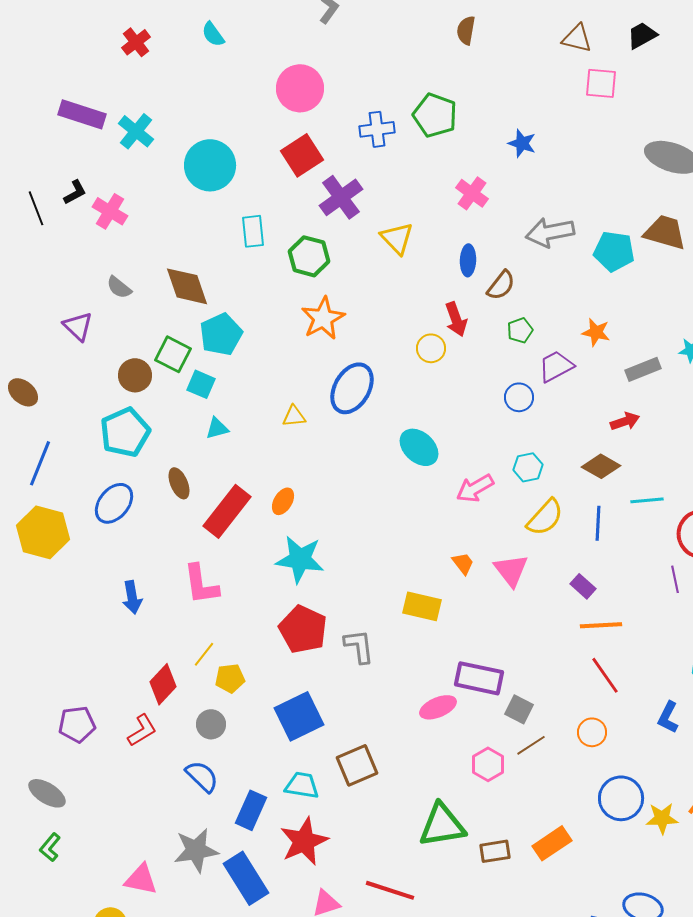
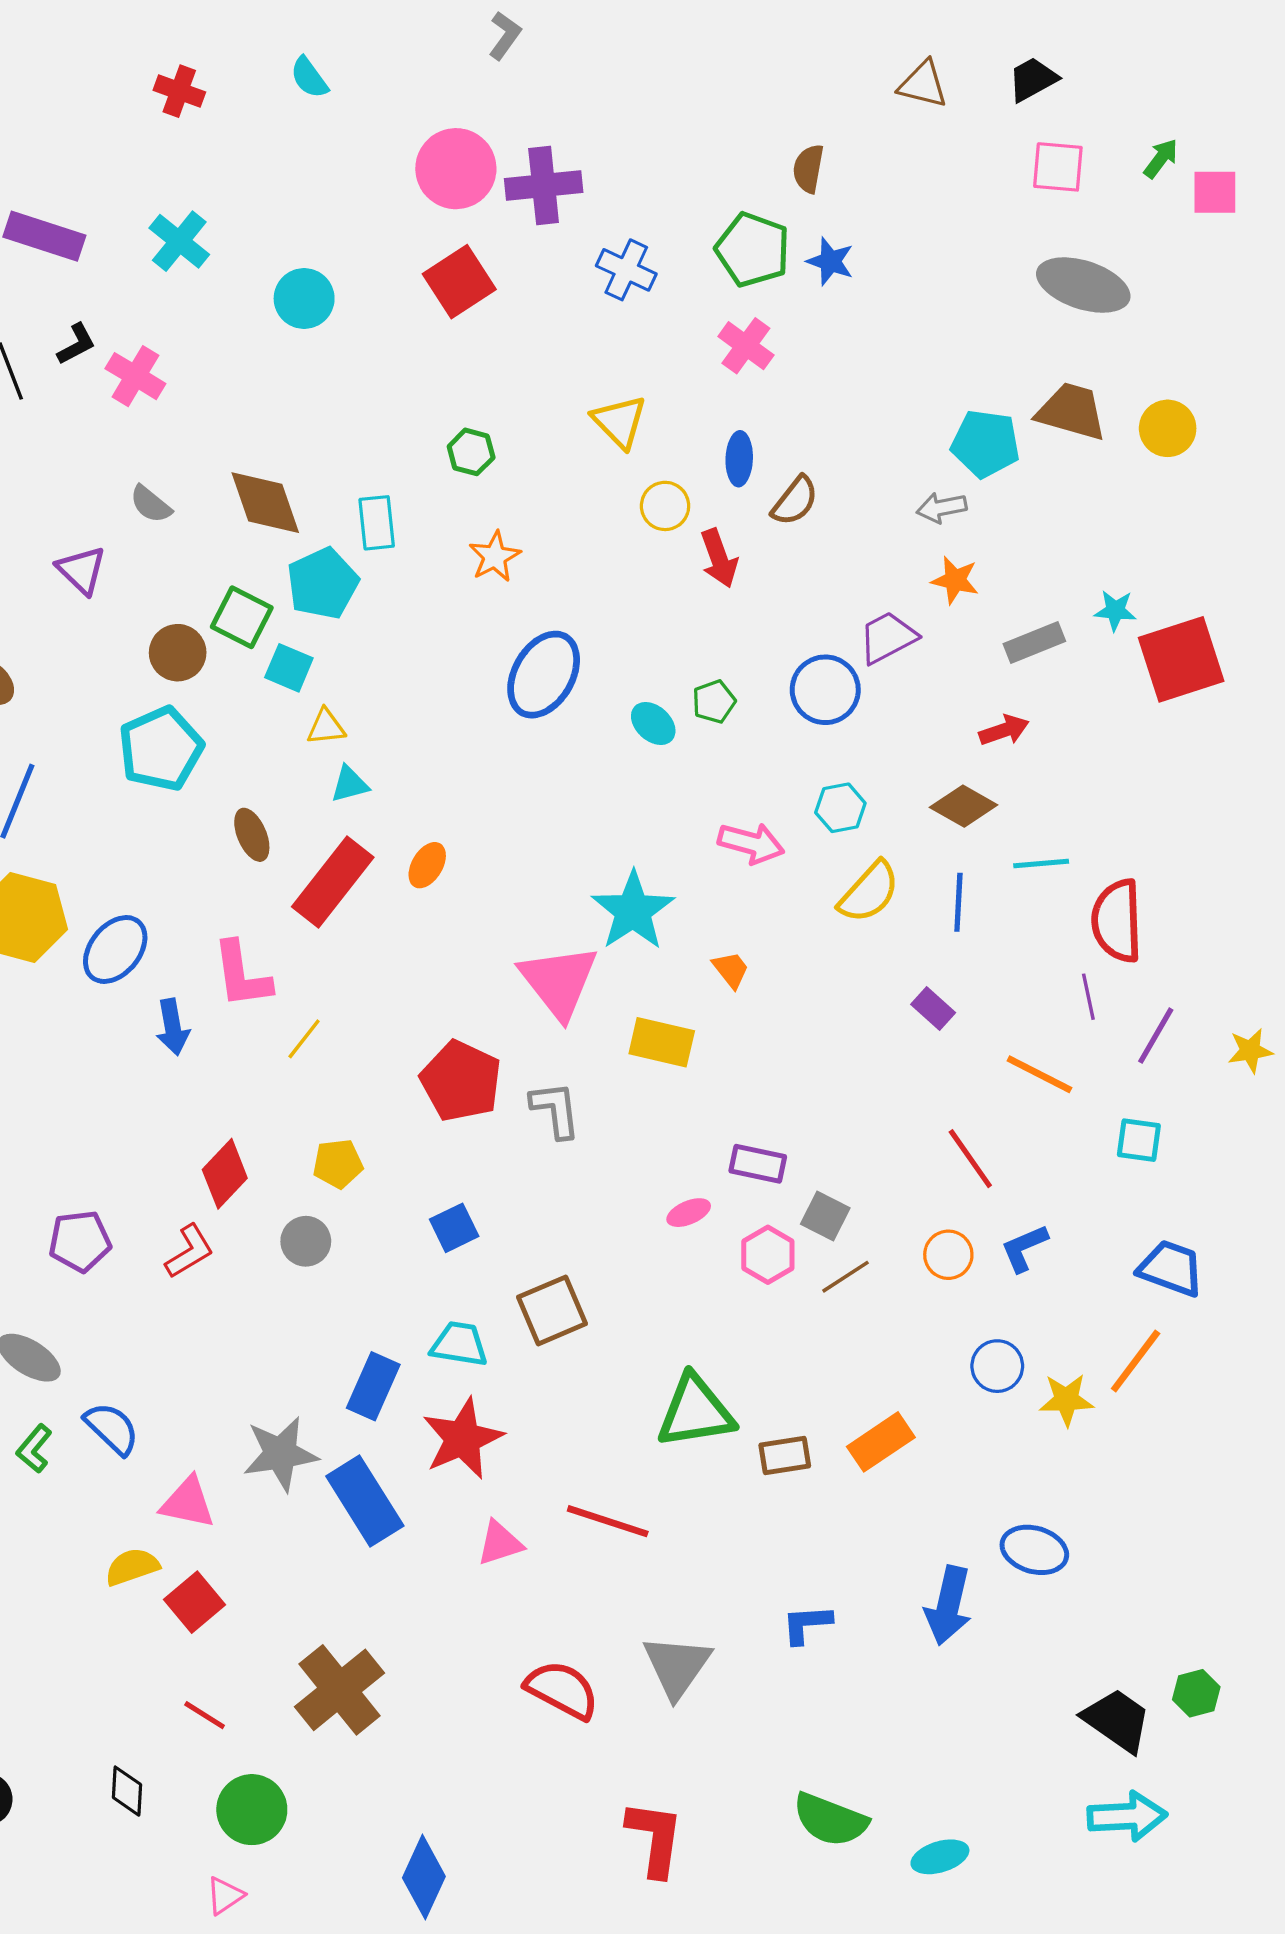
brown semicircle: (466, 30) -> (808, 169), moved
red cross: (136, 42) -> (179, 91), turned -32
pink square: (601, 83) -> (1058, 167), moved
purple rectangle: (82, 114) -> (44, 236), moved
green pentagon: (435, 115) -> (753, 250), moved
blue cross: (377, 129) -> (626, 270), moved, turned 32
cyan circle: (210, 165) -> (304, 299), size x0.7
purple cross: (341, 197) -> (544, 186), moved, turned 30
cyan rectangle: (253, 231) -> (377, 523), moved
gray arrow: (550, 232) -> (942, 508), moved, size x0.6
green hexagon: (309, 256) -> (471, 452), size x0.7
orange star: (323, 318) -> (495, 557), size x0.7
green pentagon: (520, 330) -> (714, 702), moved
yellow circle: (431, 348) -> (665, 506), moved
blue circle: (519, 397) -> (825, 690), size x1.4
yellow triangle: (294, 416) -> (326, 727), moved
cyan triangle: (217, 428) -> (350, 784), moved
cyan ellipse: (419, 447) -> (653, 724), moved, size x0.7
pink arrow: (475, 488) -> (751, 843), turned -135
blue ellipse: (114, 503) -> (115, 949), moved
cyan star: (300, 559) -> (633, 911), moved, turned 30
pink triangle: (511, 570) -> (559, 982), moved, size x1.4
pink L-shape: (201, 584) -> (242, 975), moved
orange line: (601, 625) -> (1039, 1074), moved, turned 30
yellow line: (204, 654) -> (304, 1039), moved
purple rectangle: (479, 678) -> (758, 1164), size x0.7
pink ellipse: (438, 707) -> (689, 1213), size x0.7
blue square: (299, 716) -> (454, 1228), size x0.6
blue L-shape: (668, 717) -> (1024, 1248), moved, turned 40
pink hexagon: (488, 764) -> (768, 1255), moved
blue semicircle: (202, 776) -> (112, 1428), moved
blue circle: (621, 798) -> (997, 1366), size x0.7

